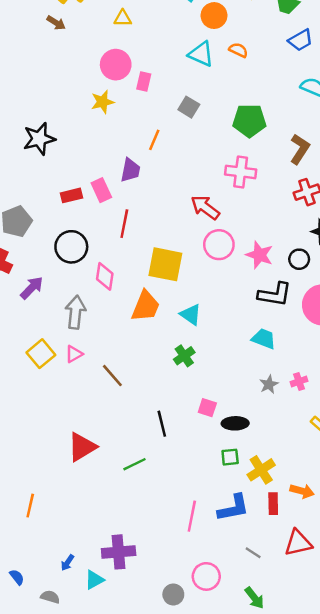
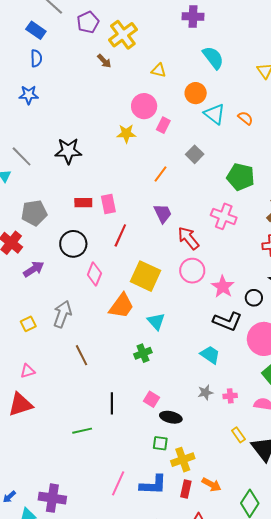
orange circle: (214, 16) -> (196, 93), moved
purple trapezoid: (130, 170) -> (163, 213), moved, turned -50
gray arrow: (75, 312) -> (62, 314), moved
yellow square: (41, 354) -> (28, 324), size x0.7
pink triangle: (74, 354) -> (28, 371), moved
red triangle: (82, 447) -> (20, 404), moved

